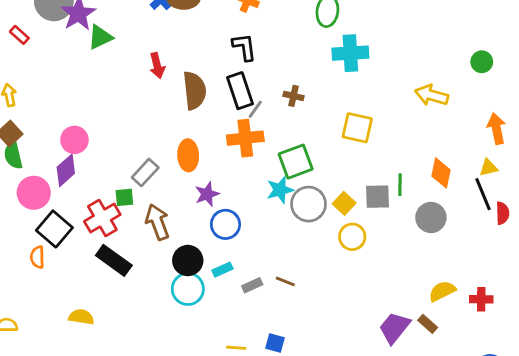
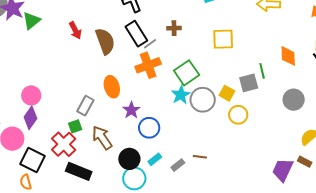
gray line: (255, 109) -> (150, 44), turned 32
gray circle: (431, 217) -> (294, 100), moved

